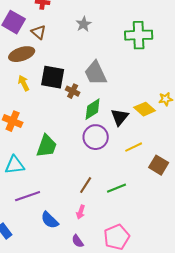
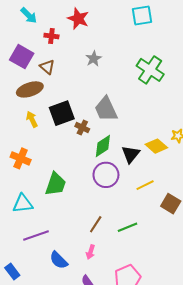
green cross: (139, 35) -> (150, 70), turned 36
black square: (53, 77) -> (62, 113), turned -30

